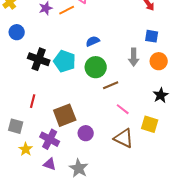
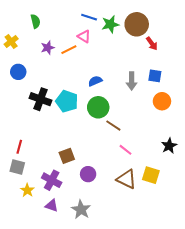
gray arrow: (134, 57) -> (132, 81), moved
brown line: (111, 85) -> (113, 126), turned 56
black star: (161, 95) -> (169, 146), moved
red line: (33, 101) -> (19, 147), moved
brown square: (65, 115) -> (67, 156), size x0.7
yellow square: (150, 124) -> (151, 175), moved

